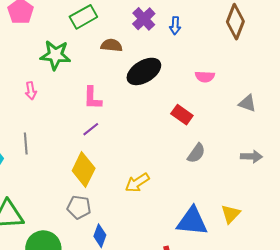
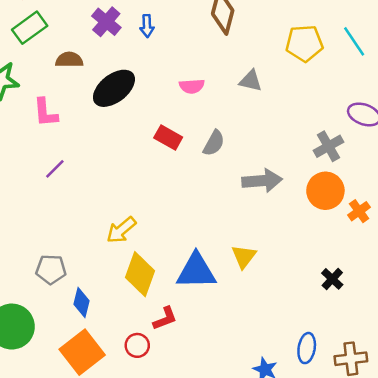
pink L-shape: (92, 98) -> (45, 112), moved
gray triangle: (247, 103) -> (251, 81), moved
gray semicircle: (196, 153) -> (214, 143), moved
gray arrow: (251, 156) -> (262, 181), size x1.4
yellow diamond: (84, 170) -> (140, 274), moved

